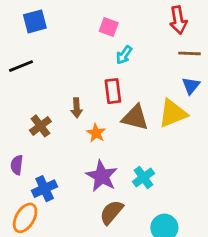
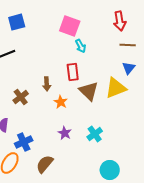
pink square: (109, 27) -> (70, 26), size x1.5
cyan arrow: (124, 55) -> (81, 46), turned -64
brown triangle: (135, 118) -> (89, 91), turned 30
purple star: (102, 176) -> (65, 133), size x0.6
brown semicircle: (111, 212) -> (45, 164), moved

